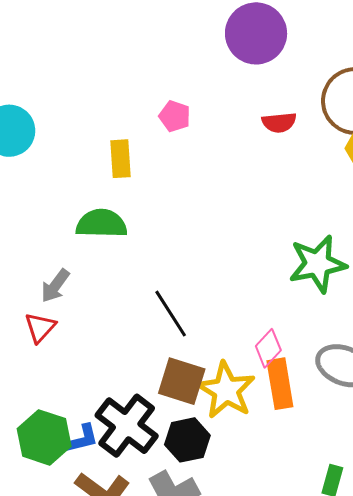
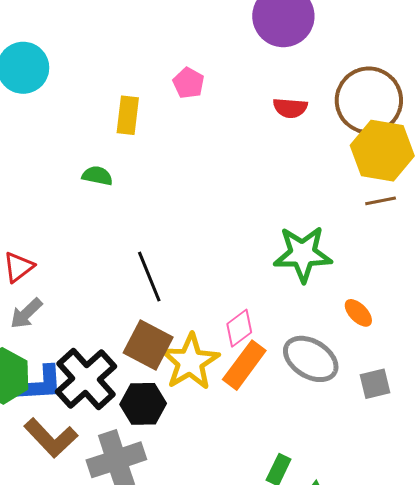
green semicircle: (101, 224) -> (97, 176), size x0.6
gray arrow: (55, 286) -> (26, 313), moved
orange rectangle: (280, 384) -> (244, 365), turned 36
blue L-shape: (82, 439) -> (40, 384), size x1.4

